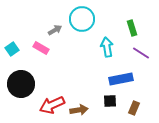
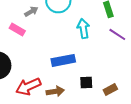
blue rectangle: (121, 79) -> (63, 60), moved
brown rectangle: (134, 108) -> (110, 89), turned 40

